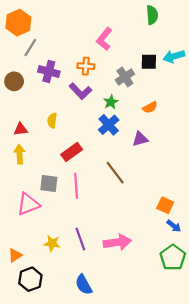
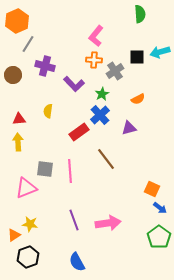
orange cross: (86, 66) -> (94, 60), moved
red rectangle: (72, 152) -> (79, 132), moved
yellow star: (52, 243) -> (30, 224), moved

